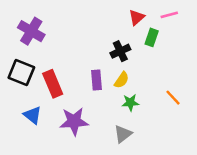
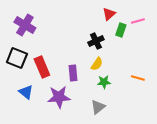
pink line: (169, 15) -> (138, 21), moved
purple rectangle: (97, 80) -> (73, 73), moved
orange line: (173, 98) -> (138, 78), turned -32

